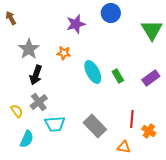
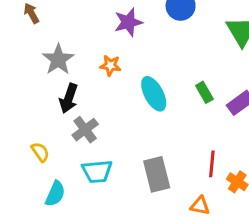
green rectangle: (118, 76) -> (204, 92), moved
gray cross: (39, 102) -> (85, 130), moved
gray rectangle: (95, 126) -> (157, 174), turned 30

